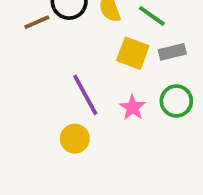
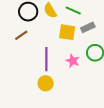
brown line: (37, 22) -> (21, 35), moved
purple line: (85, 95) -> (46, 59), turned 40

